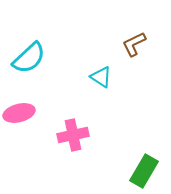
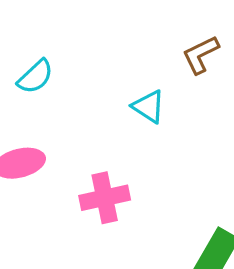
cyan semicircle: (29, 58) -> (35, 77), size x0.7

